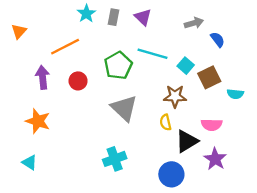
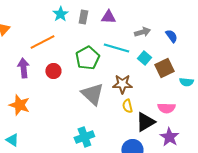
purple triangle: (143, 17) -> (108, 17), turned -42
gray arrow: (194, 23) -> (142, 32), moved
brown star: (175, 96) -> (122, 84), moved

